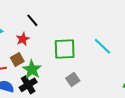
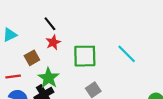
red star: (23, 39) -> (53, 42), moved
brown square: (17, 60) -> (32, 58), moved

